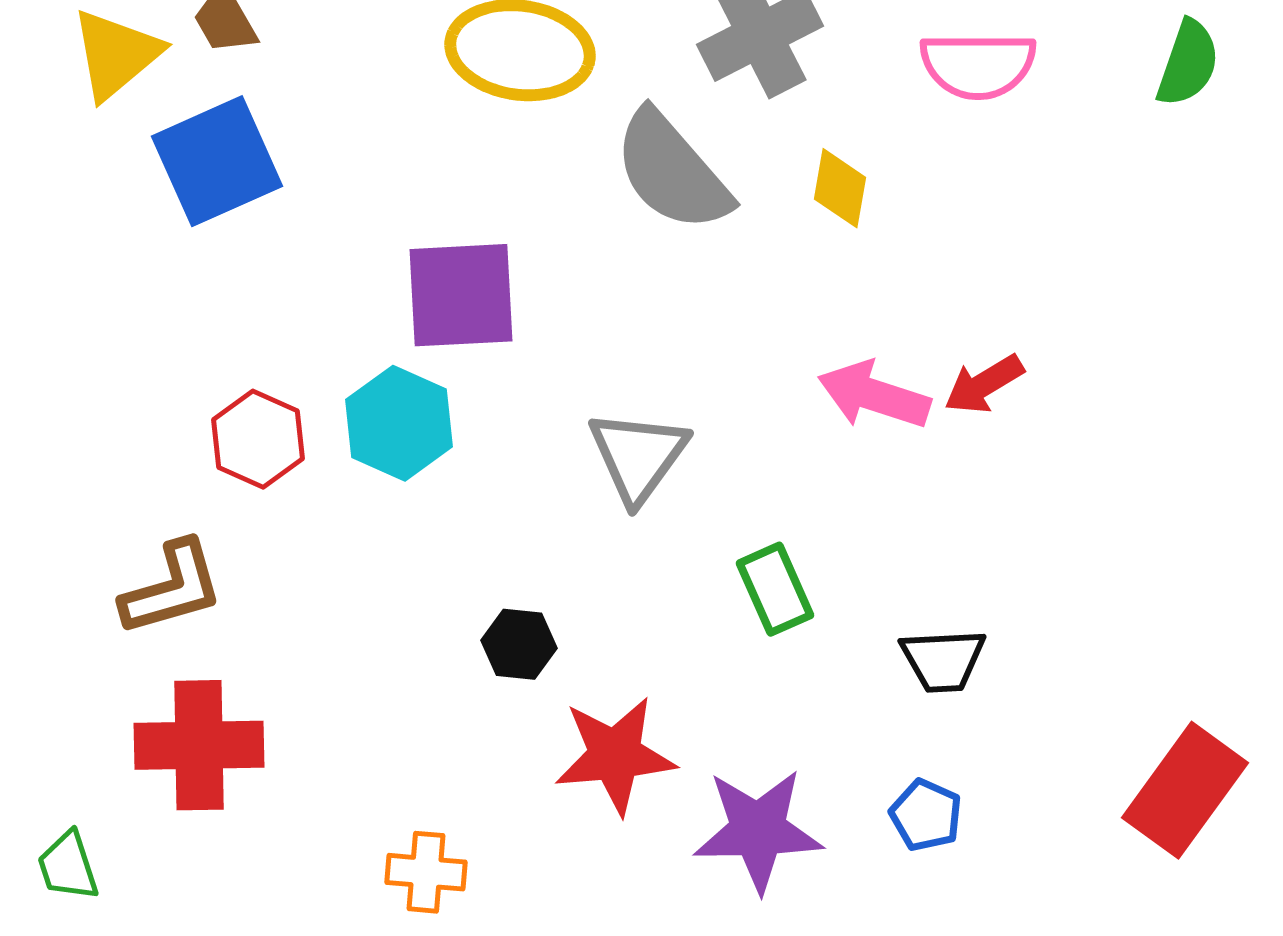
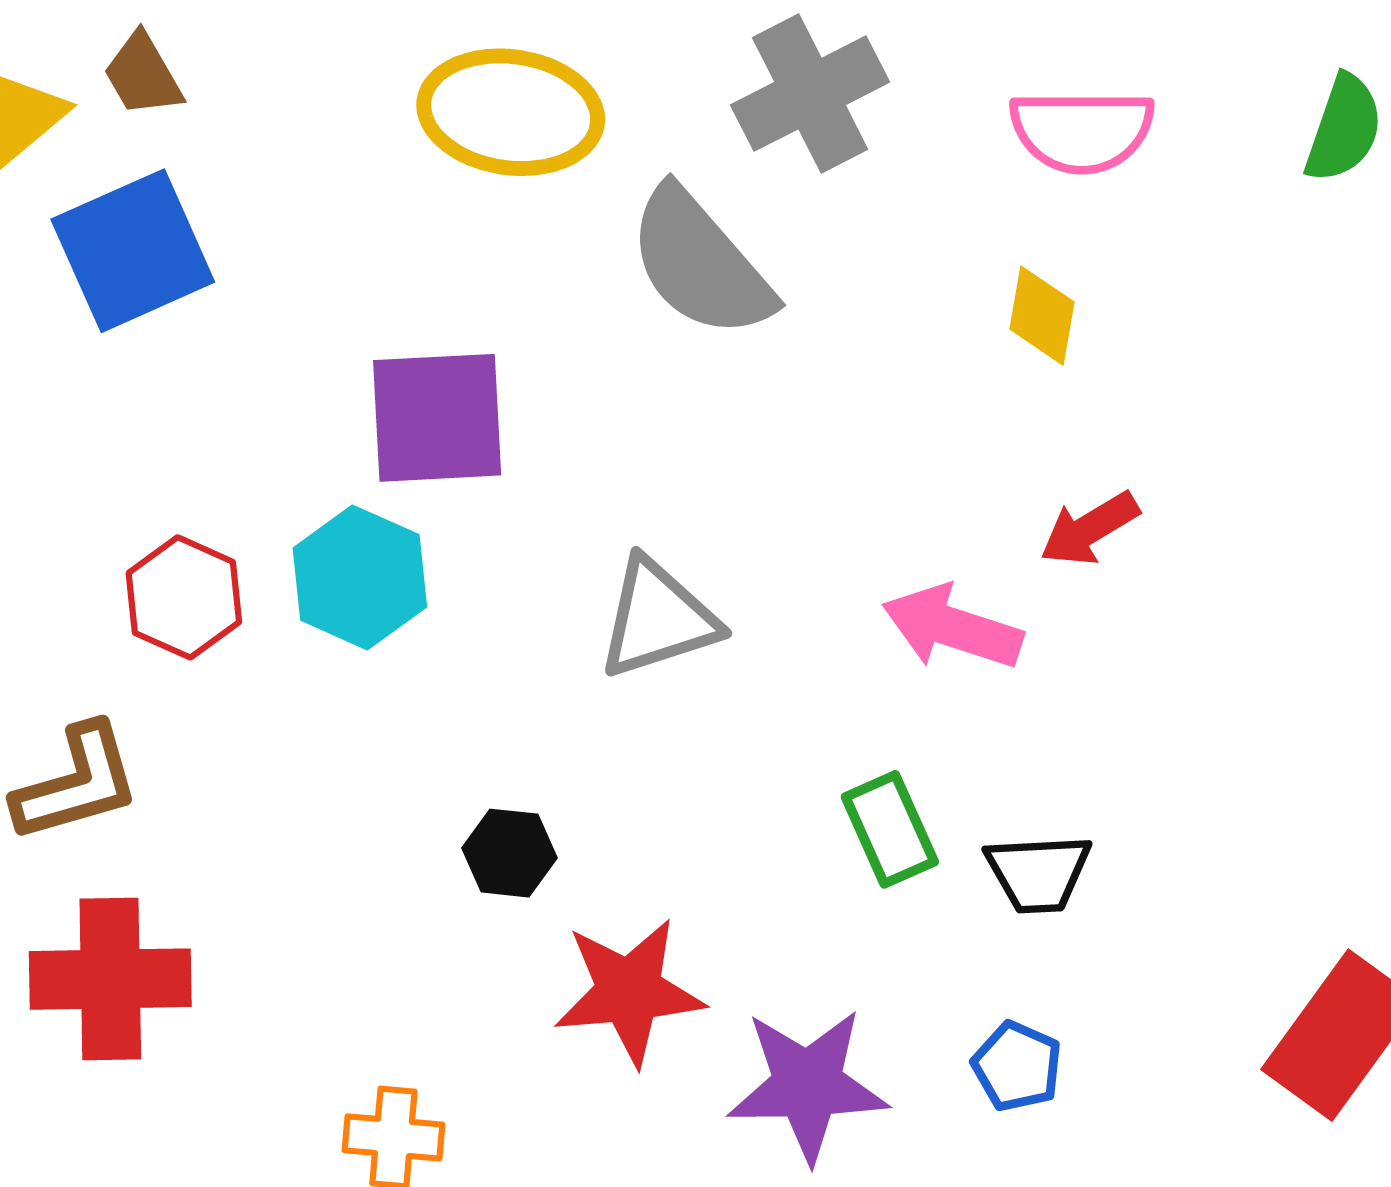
yellow diamond: (840, 188) -> (1042, 316), moved
pink arrow: (874, 395) -> (952, 627), moved
gray triangle: (638, 456) -> (658, 619), turned 36
green rectangle: (775, 589) -> (890, 829), moved

